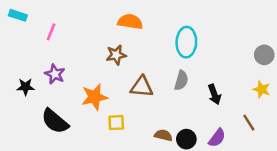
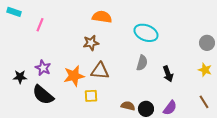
cyan ellipse: (186, 42) -> (146, 33), turned -70
purple star: (55, 74) -> (43, 68), moved
black star: (26, 87) -> (20, 77), moved
brown triangle: (142, 87) -> (100, 71), moved
brown line: (249, 123) -> (204, 102), moved

